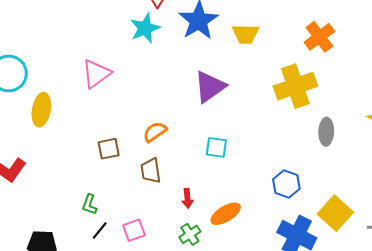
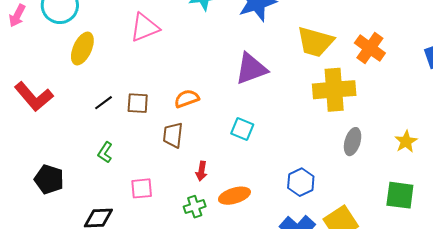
yellow trapezoid: (246, 34) -> (315, 42), moved, size x1.4
orange cross: (319, 37) -> (370, 48), turned -32
black line: (100, 230) -> (103, 103), moved

